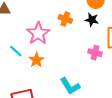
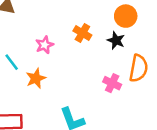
pink star: (38, 33) -> (45, 45), size x0.6

